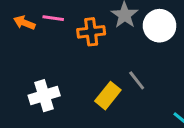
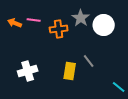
yellow rectangle: (108, 96) -> (70, 71), turned -30

